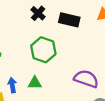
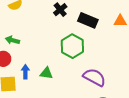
green hexagon: (43, 50) -> (72, 46), moved

